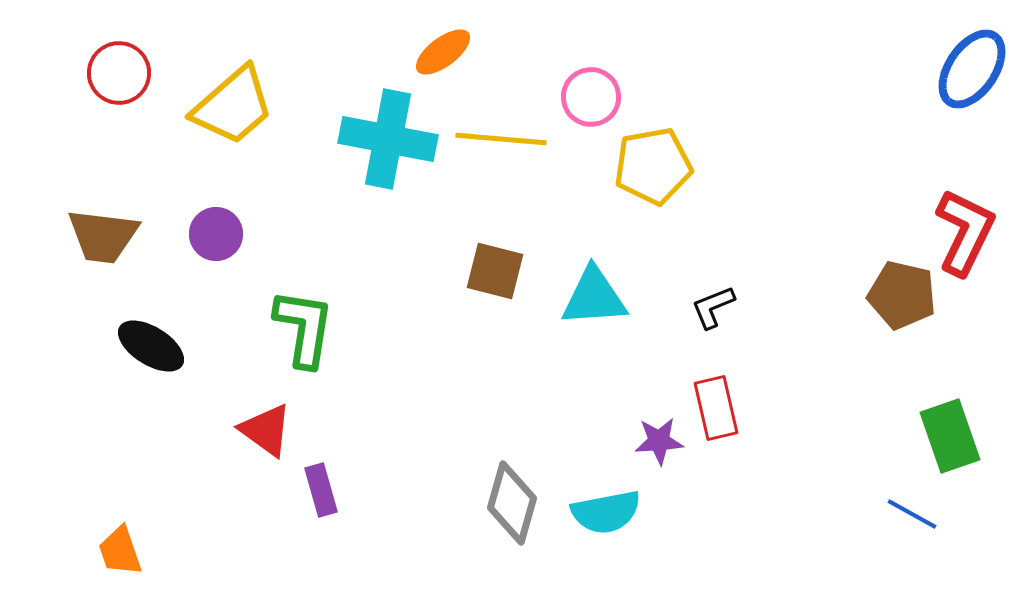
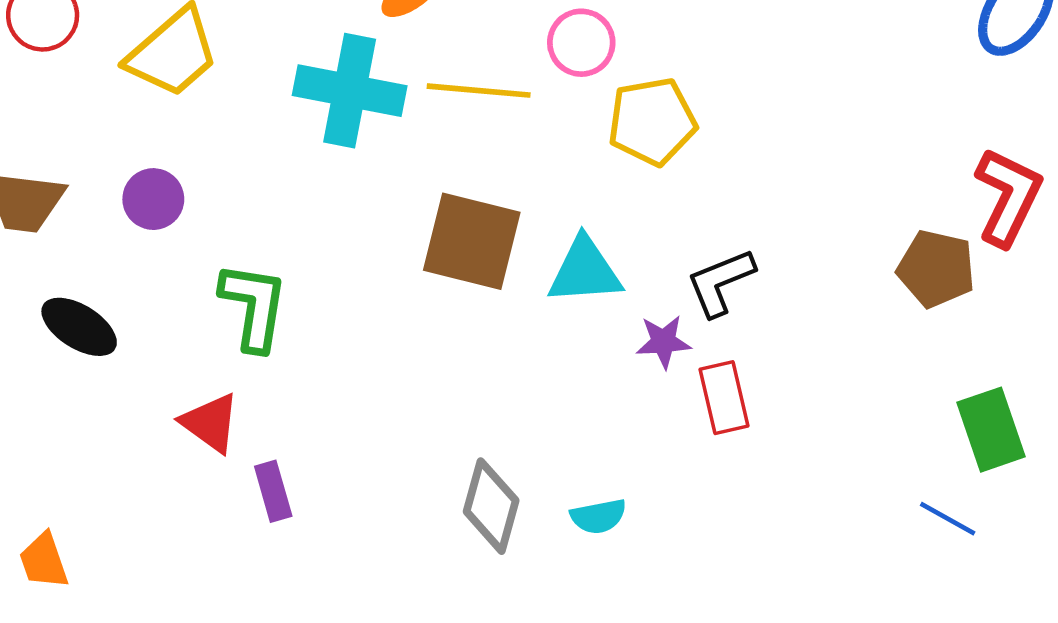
brown square: (495, 271) -> (472, 241), size x1.5
black L-shape: (713, 307) -> (721, 282), size x1.4
purple star: (659, 441) -> (663, 342), moved
cyan semicircle: (606, 512) -> (598, 516), size x0.7

